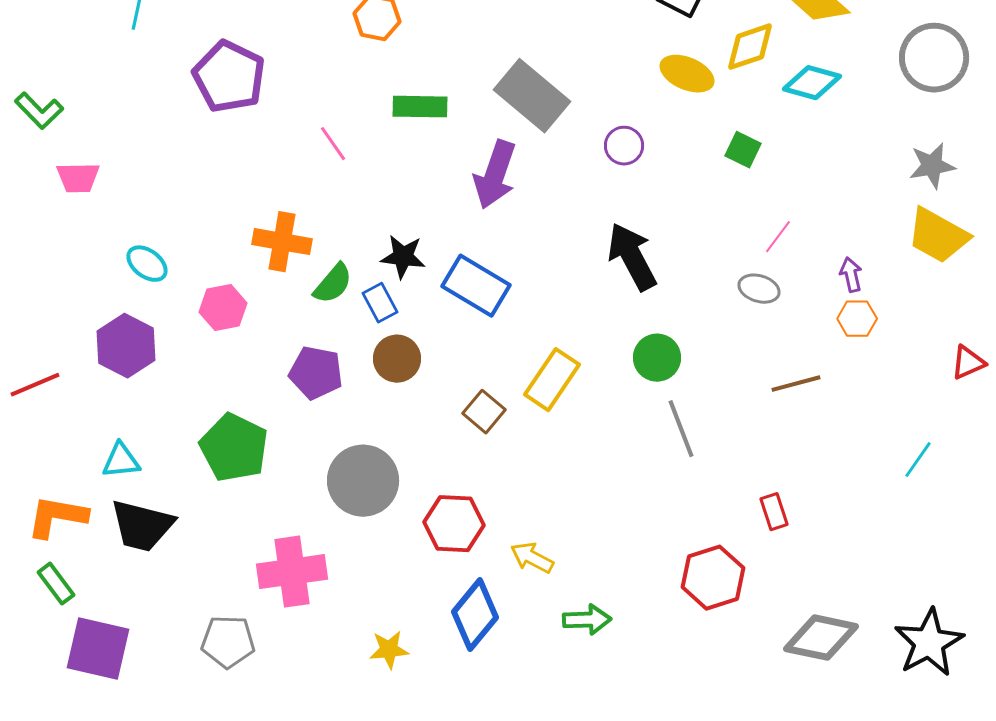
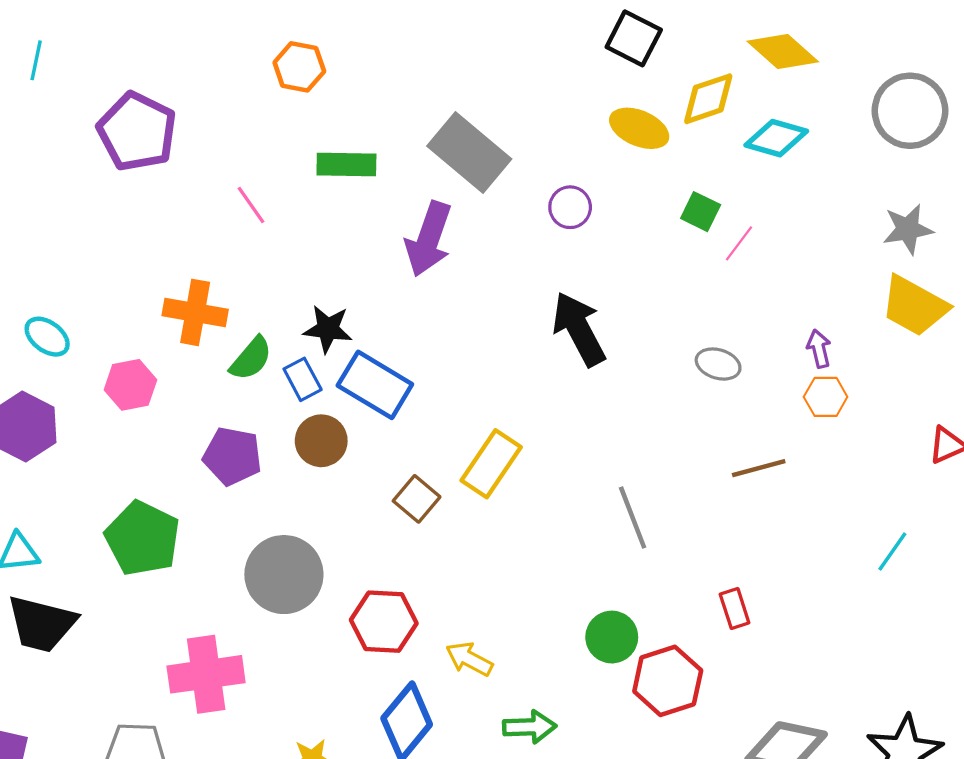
pink line: (778, 237) -> (739, 243), moved
blue rectangle: (476, 286) -> (375, 385), moved
green circle: (657, 358) -> (612, 637), moved

